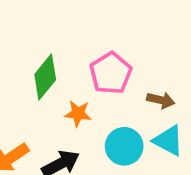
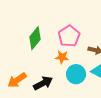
orange star: (78, 114) -> (62, 57), moved

